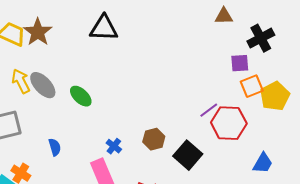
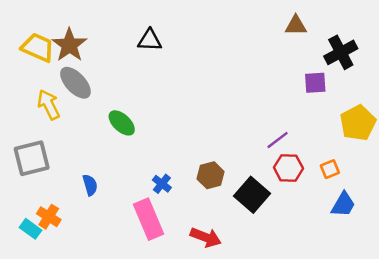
black triangle: (104, 28) -> (150, 40), size x0.7
gray ellipse: (43, 85) -> (75, 83), moved
orange square: (252, 86) -> (330, 169), moved, size x0.7
red hexagon: (229, 123) -> (288, 168), moved, size x0.7

